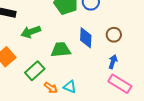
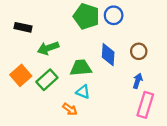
green rectangle: (35, 71) -> (47, 80), moved
pink rectangle: (120, 84) -> (145, 105), turned 75
cyan triangle: (70, 87) -> (83, 92), moved

